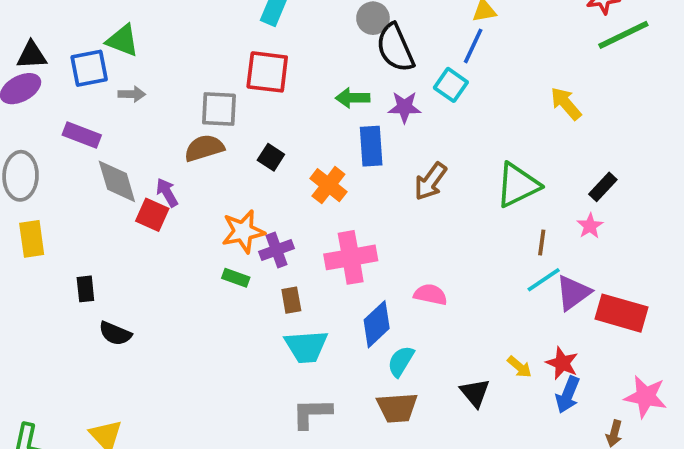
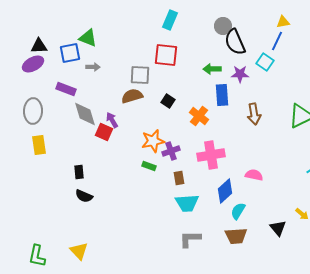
brown arrow: (430, 181) -> (254, 114), turned -45
black rectangle: (85, 289) -> (79, 172), moved

